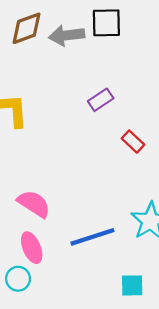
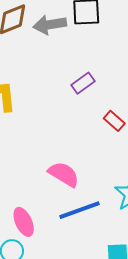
pink semicircle: (34, 204) -> (64, 174), moved

